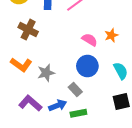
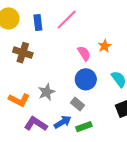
pink semicircle: (90, 40) -> (84, 53), turned 35
orange L-shape: (21, 65) -> (19, 100), moved

